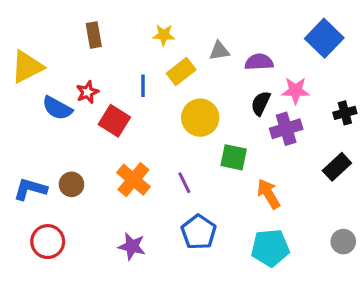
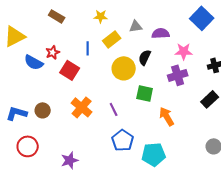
brown rectangle: (94, 35) -> (57, 16), turned -49
black semicircle: (261, 103) -> (145, 57), moved
purple star: (132, 246) -> (70, 160), moved, turned -30
cyan pentagon: (270, 248) -> (154, 154), moved

